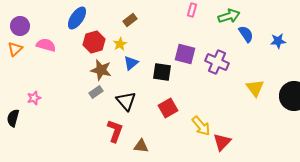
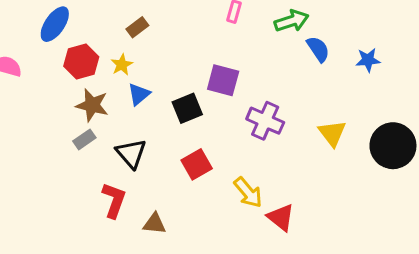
purple cross: (217, 62) -> (265, 121), moved
black square: (162, 72) -> (187, 108), turned -30
red triangle: (222, 142) -> (281, 217), turned -36

